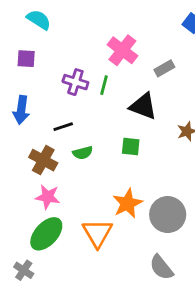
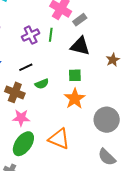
gray rectangle: (164, 68) -> (80, 20), moved
purple cross: (75, 82) -> (31, 35), turned -36
orange star: (127, 203) -> (75, 99), moved
orange triangle: (97, 233) -> (59, 139), turned -30

